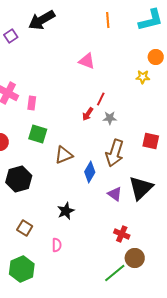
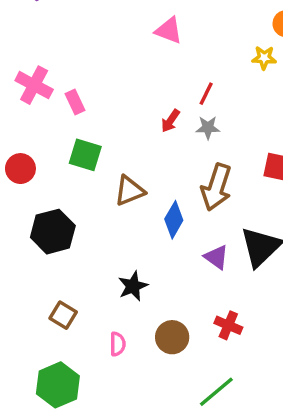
red line: (101, 99) -> (206, 94), moved
pink rectangle: (32, 103) -> (75, 102), turned -32
brown circle: (135, 258) -> (172, 337), moved

